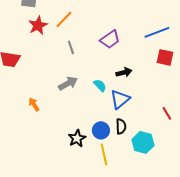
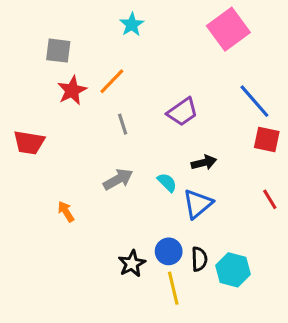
blue line: (157, 32) -> (254, 101), turned 70
red line: (167, 113) -> (270, 199), moved
black semicircle: (121, 126) -> (199, 259), moved

